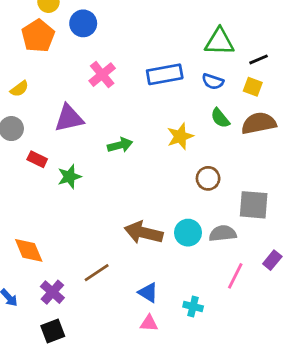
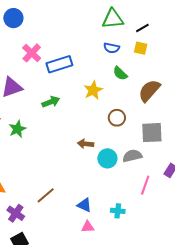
blue rectangle: (165, 74) -> (59, 64), moved
brown semicircle: (259, 123) -> (149, 91), moved, turned -30
brown arrow: (144, 233) -> (85, 144), moved, size x0.6

